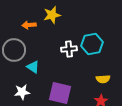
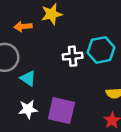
white star: (22, 92) -> (28, 109), moved

